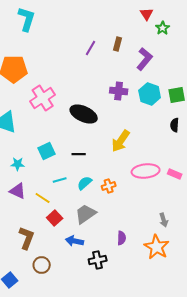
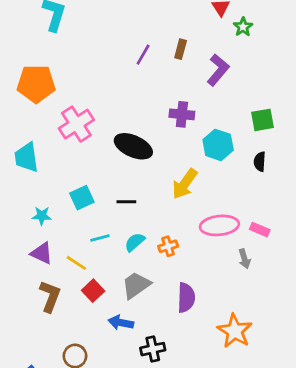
cyan hexagon: (150, 94) -> (218, 145), moved
gray arrow: (164, 220) -> (244, 259), moved
brown L-shape: (27, 238) -> (50, 296), moved
purple semicircle: (122, 238) -> (186, 298), moved, size x1.5

